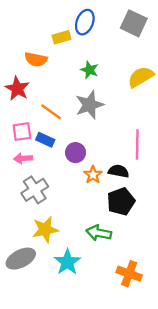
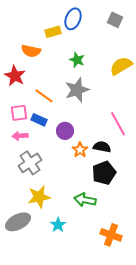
gray square: (134, 23) -> (115, 20), size x0.7
pink line: (137, 144) -> (118, 124), turned -30
cyan star: (67, 262) -> (58, 225), size x0.7

